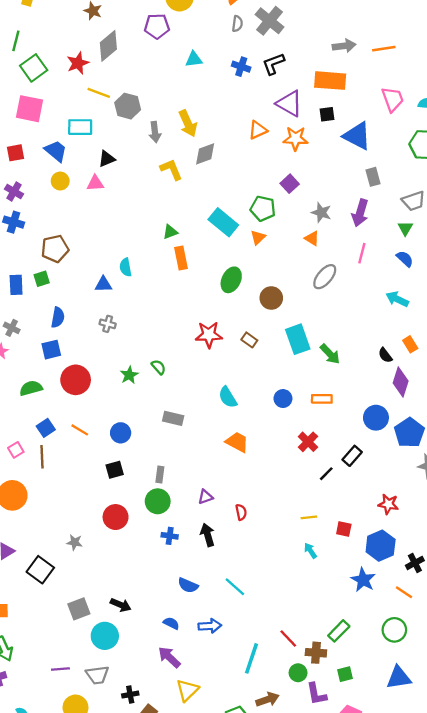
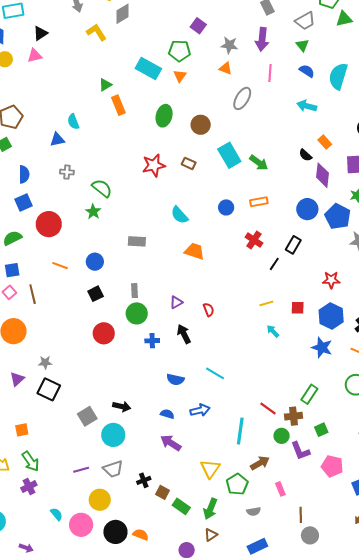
green semicircle: (159, 367) -> (102, 188), moved, size x1.5
blue square: (46, 428) -> (12, 270), moved, turned 35
gray star: (75, 542) -> (45, 363), moved
yellow triangle: (187, 690) -> (210, 469), moved

